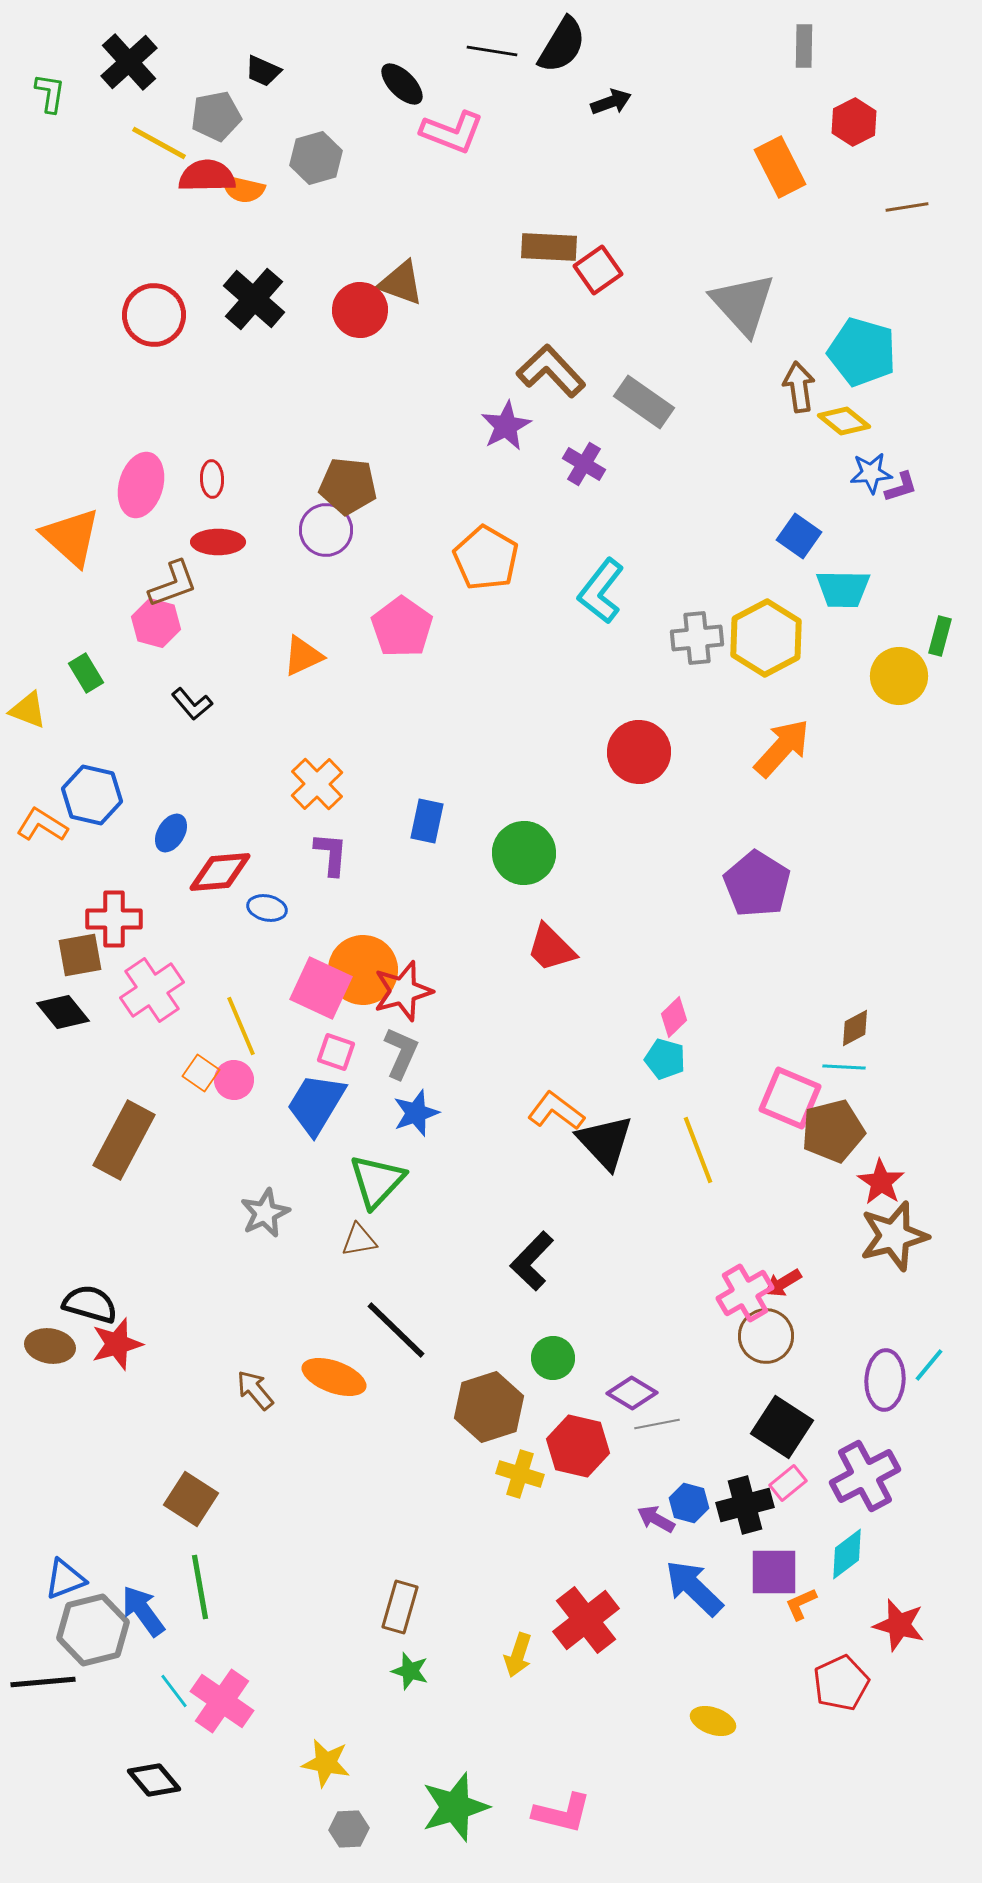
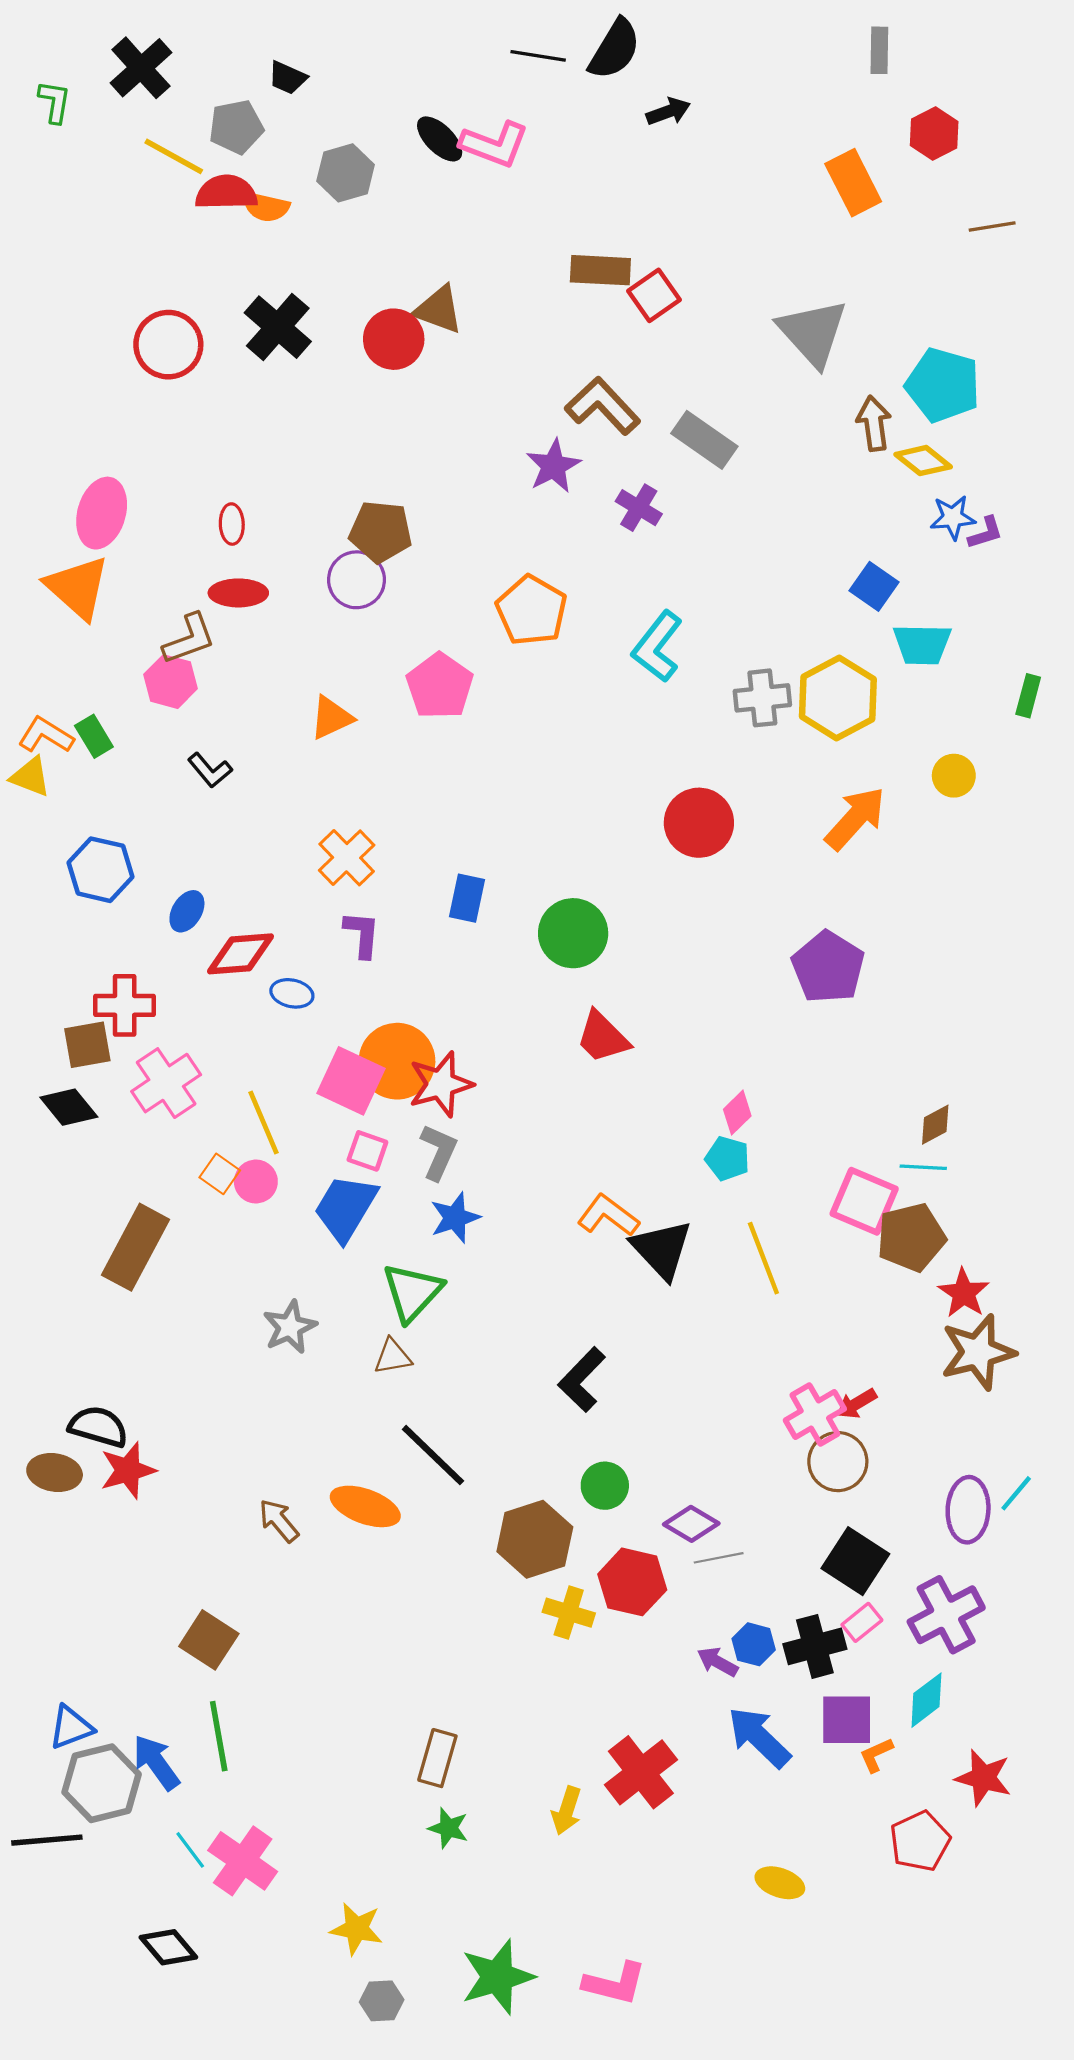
black ellipse: (402, 84) -> (440, 139), moved
pink ellipse: (141, 485) -> (102, 513), moved
yellow circle: (899, 676) -> (954, 776), moved, size x0.7
orange L-shape: (42, 825) -> (46, 735), moved

